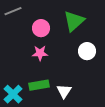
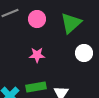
pink circle: (41, 28) -> (37, 19), moved

